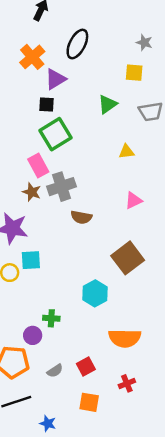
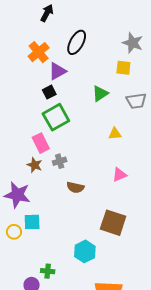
gray star: (144, 42) -> (133, 43), size x1.5
black square: (46, 104) -> (49, 92), turned -32
gray cross: (61, 187) -> (60, 161), size x0.6
brown square: (128, 258) -> (113, 223), turned -36

